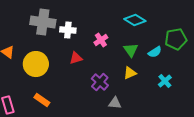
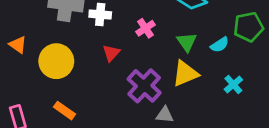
red triangle: (76, 58) -> (111, 53), turned -32
yellow triangle: (130, 73) -> (185, 74), size x1.5
purple cross: (100, 82) -> (144, 86), size x1.4

